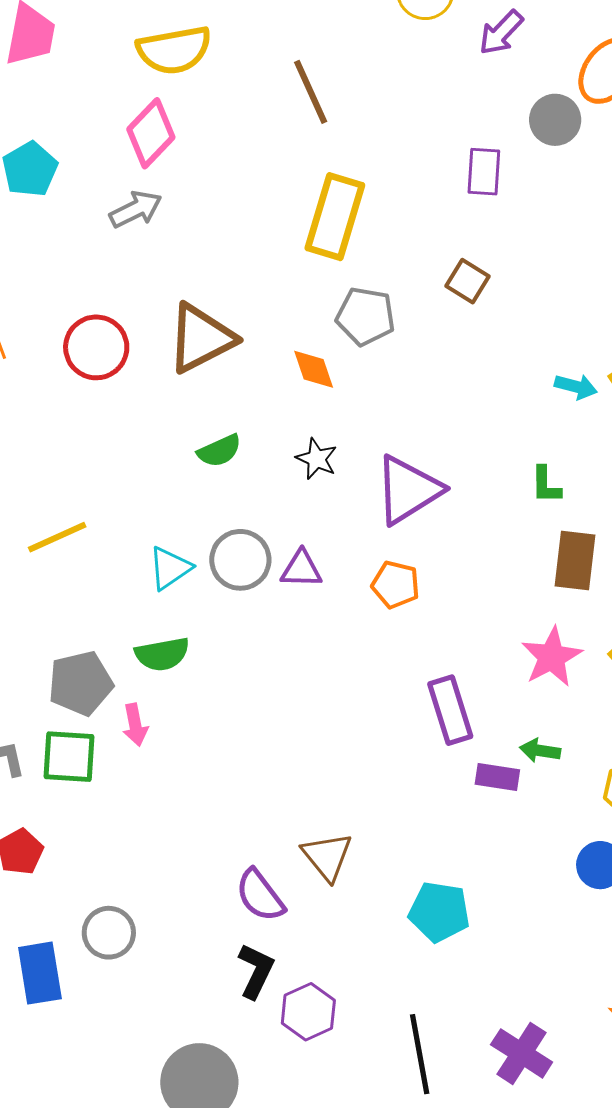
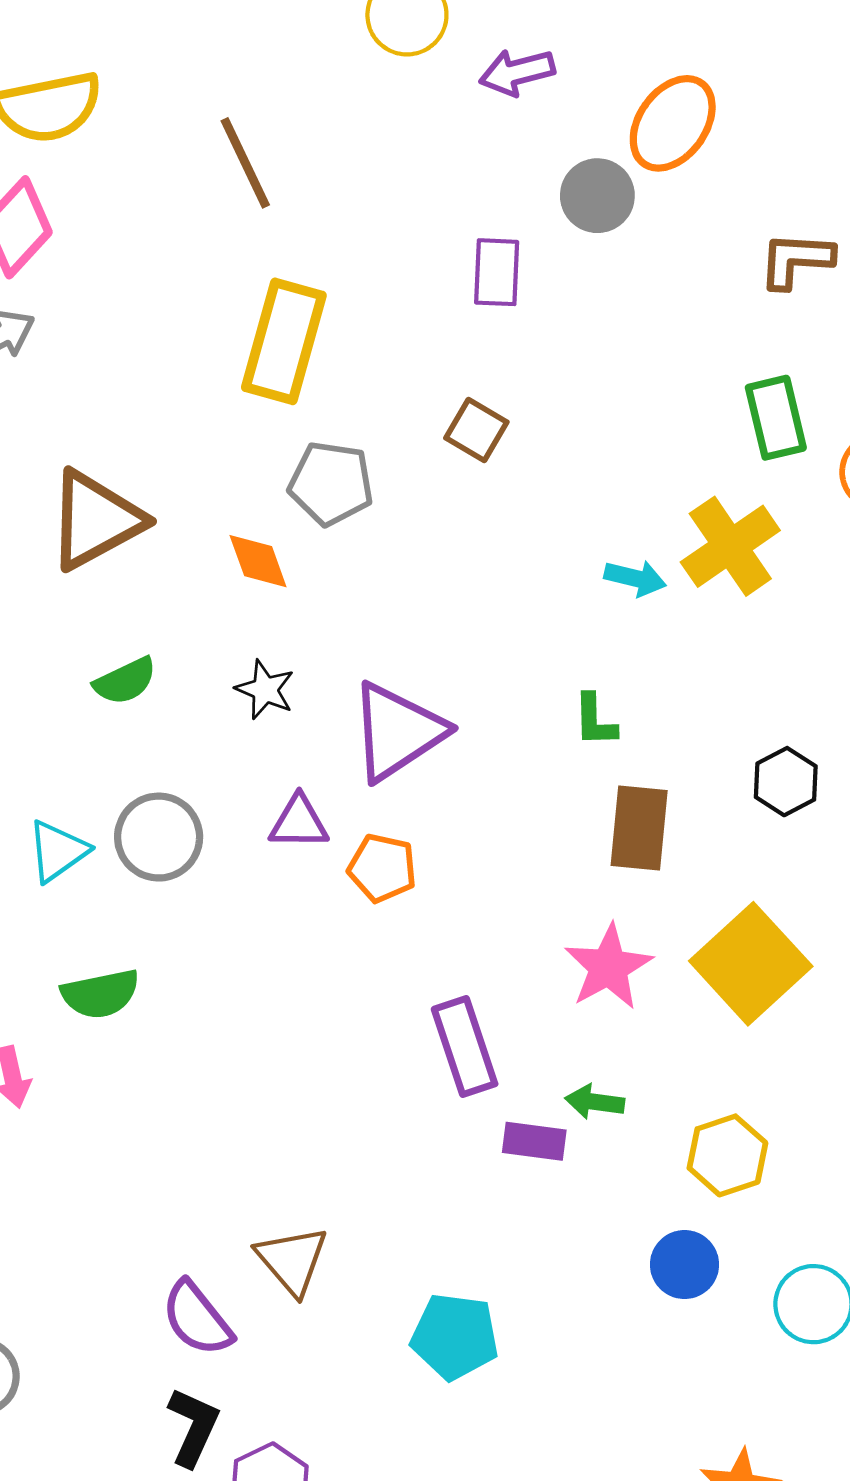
purple arrow: (501, 33) -> (517, 72), turned 33
purple triangle: (301, 569) -> (299, 822), moved
green semicircle: (162, 654) -> (100, 994), moved

